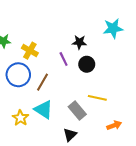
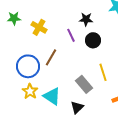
blue circle: (18, 75) -> (28, 66), moved
yellow line: (97, 98) -> (103, 72), turned 60
cyan triangle: (44, 110) -> (52, 96), moved

